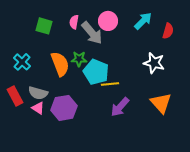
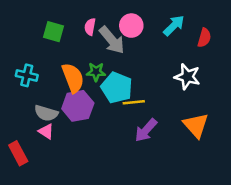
cyan cross: (22, 62) -> (27, 75), turned -30
red rectangle: (15, 96) -> (18, 153), moved
purple hexagon: (64, 108) -> (78, 106), moved

